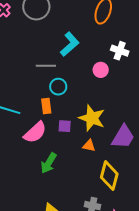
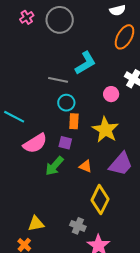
orange rectangle: (46, 106) -> (74, 121), moved
yellow star: (92, 118) -> (105, 130), moved
green arrow: (49, 163) -> (54, 166), moved

